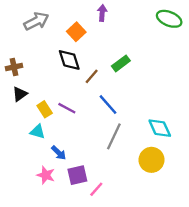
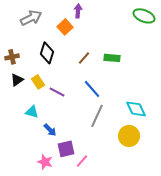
purple arrow: (102, 13) -> (78, 11), moved
black diamond: (69, 60) -> (47, 53), moved, turned 35
green rectangle: (121, 63) -> (112, 58), moved, turned 42
brown line: (92, 76) -> (84, 58), moved
yellow rectangle: (45, 109) -> (38, 82), moved
pink star: (46, 175) -> (45, 162), moved

